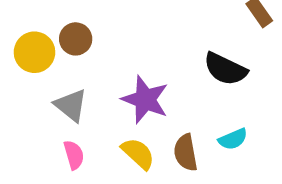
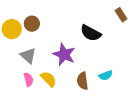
black semicircle: (225, 69) -> (91, 33), moved
yellow semicircle: (138, 154) -> (49, 79), moved

